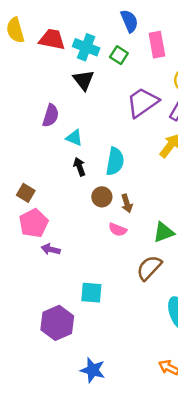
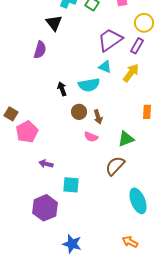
black triangle: (83, 80) -> (54, 23), moved
cyan triangle: (74, 138) -> (105, 67), moved
cyan semicircle: (115, 161) -> (89, 85), turned 70
brown square: (26, 193) -> (11, 114), moved
purple arrow: (51, 249) -> (46, 164), moved

